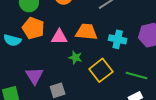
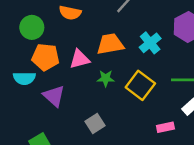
cyan cross: (118, 39) -> (150, 43), turned -36
purple triangle: (34, 76) -> (54, 96), moved

